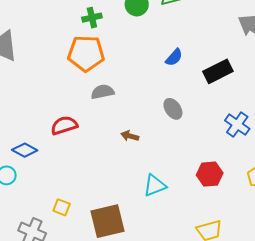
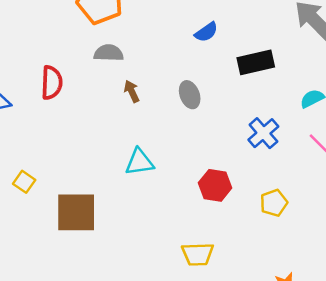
red semicircle: (64, 125) -> (52, 83), turned 96
brown arrow: (130, 136) -> (132, 91), moved, turned 36
cyan triangle: (155, 185) -> (139, 162), moved

